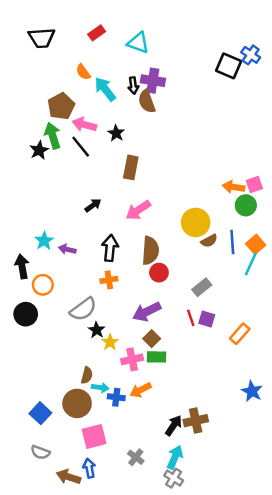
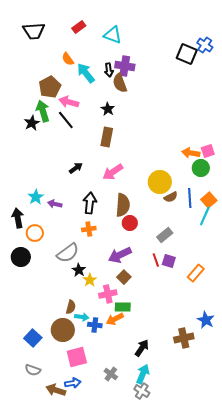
black star: (116, 133) -> (108, 109), moved
green rectangle: (157, 357) -> (123, 307), moved
brown cross: (196, 421) -> (184, 338), moved
blue arrow: (89, 468) -> (73, 383), turned 91

